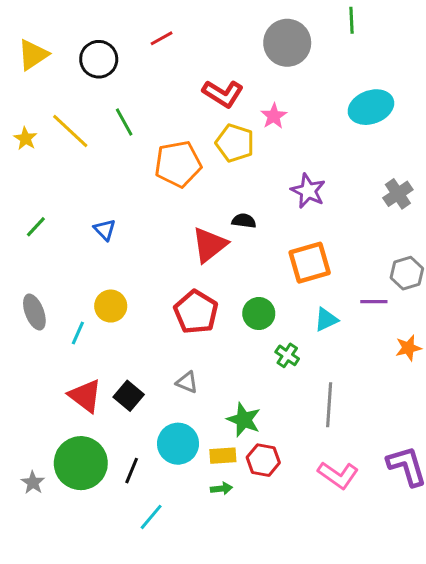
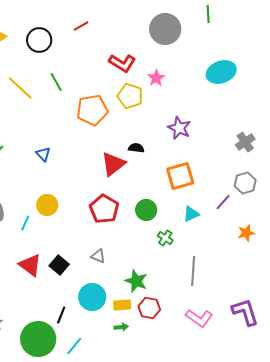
gray cross: (398, 194) -> (245, 142), moved
purple line: (374, 302) -> (223, 202), turned -48
green circle: (81, 463) -> (38, 339), moved

